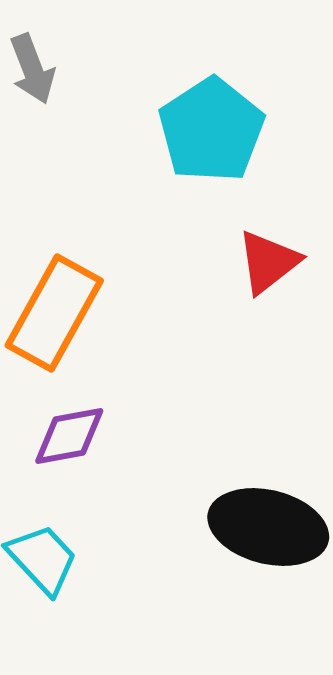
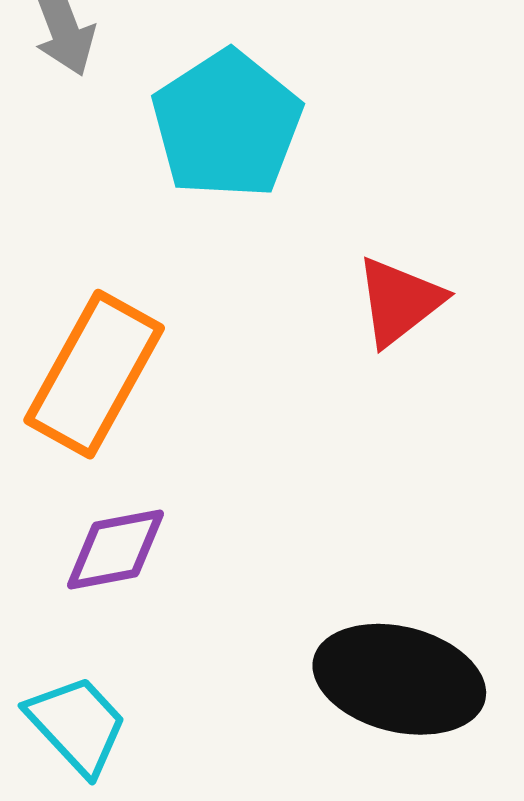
cyan pentagon: (211, 130) -> (227, 125), moved

